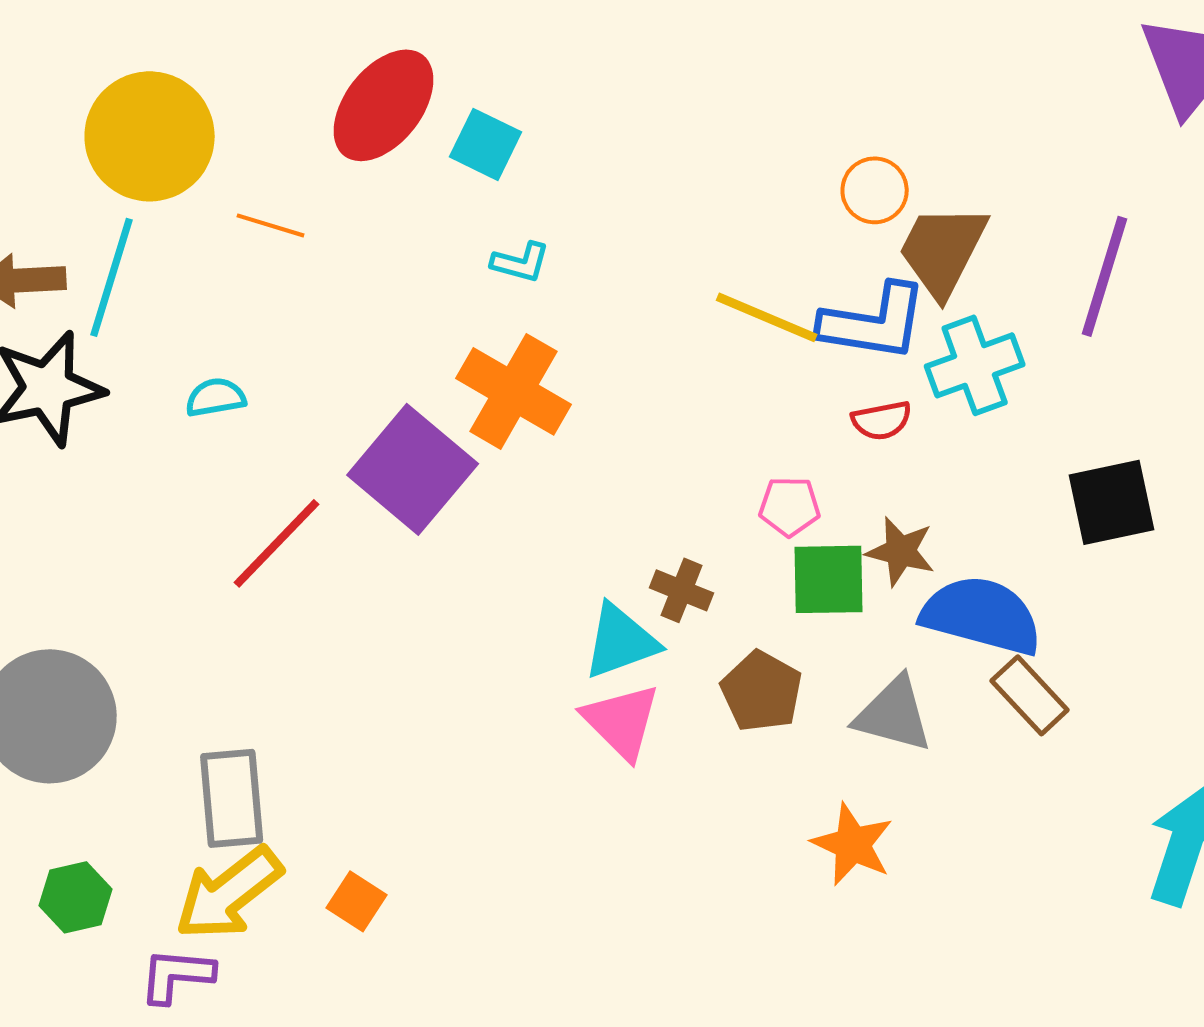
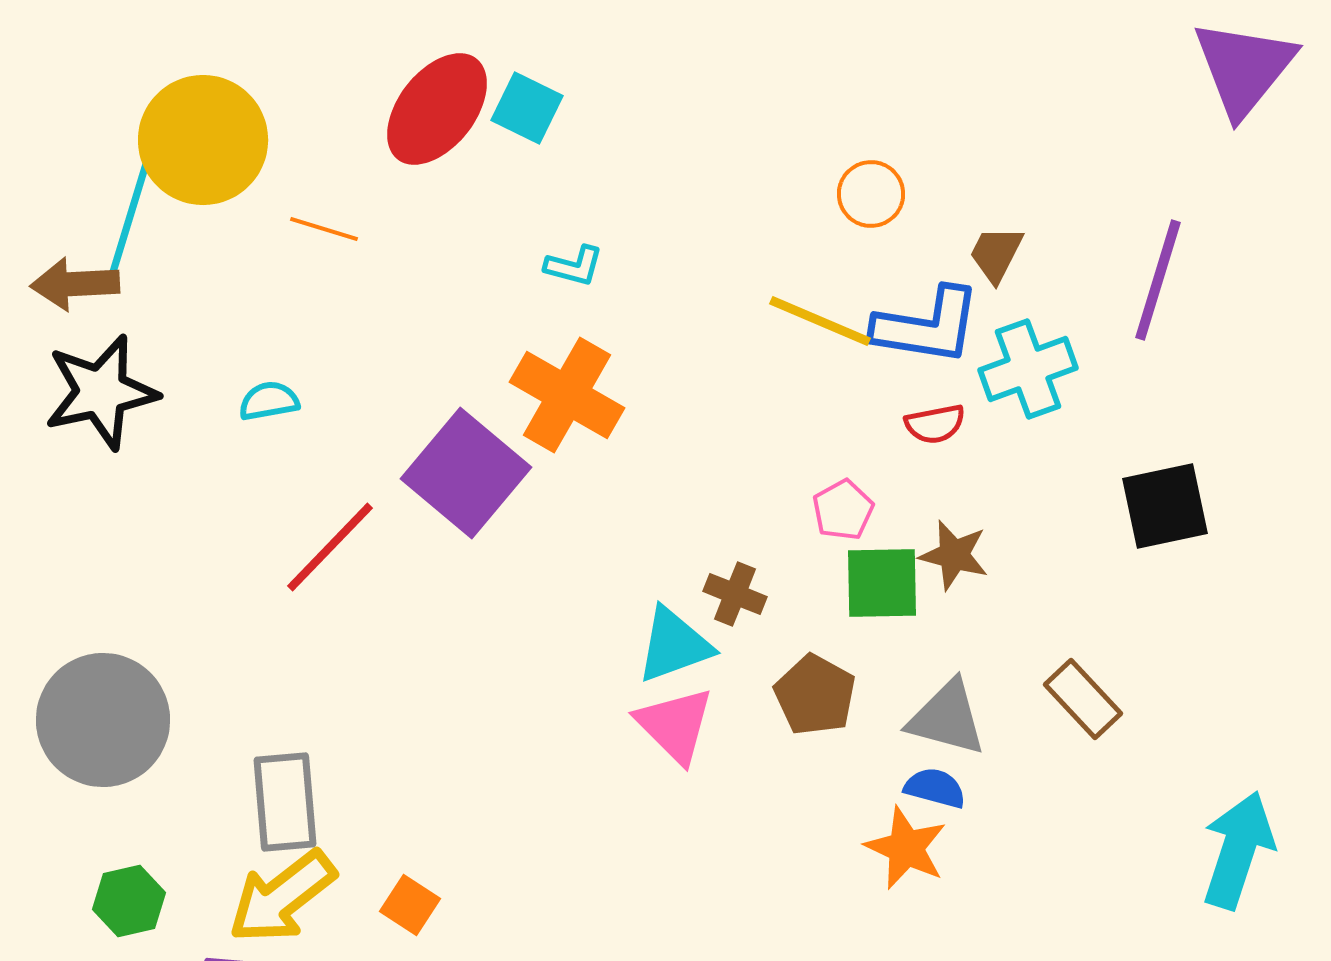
cyan square: (486, 144) -> (527, 108), moved
orange circle: (875, 190) -> (871, 194), moved
brown trapezoid: (943, 250) -> (996, 254), size x0.6
cyan line: (112, 277) -> (128, 223), moved
pink pentagon: (790, 506) -> (843, 510), turned -30
blue semicircle: (982, 615) -> (935, 788), moved, size x0.5

